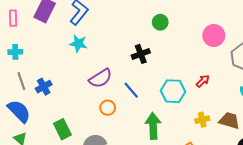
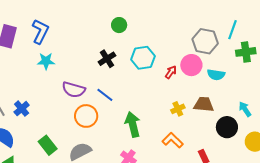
pink circle: (214, 35) -> (191, 65), moved
purple semicircle: (100, 78) -> (74, 90), turned 60
cyan hexagon: (173, 91) -> (143, 58), moved
orange circle: (108, 108) -> (86, 116), size x1.5

